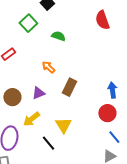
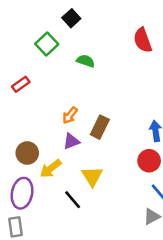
orange arrow: (48, 67) -> (70, 115), moved, turned -96
purple triangle: (38, 93) -> (71, 141), moved
brown circle: (12, 97) -> (27, 153), moved

